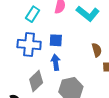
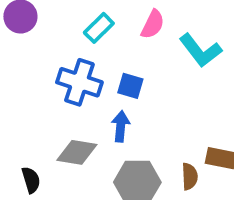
brown semicircle: (97, 50) -> (190, 176), moved
gray diamond: (36, 81) -> (77, 152), turned 40

